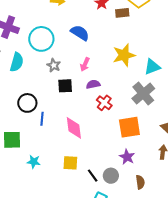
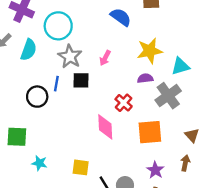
blue semicircle: (80, 33) -> (121, 17), moved
gray star: (54, 65) -> (70, 56), size x1.5
purple semicircle: (93, 84) -> (145, 78), moved
blue line: (42, 119) -> (56, 84), moved
pink diamond: (74, 128) -> (105, 127), moved
purple star: (127, 157) -> (155, 170), moved

